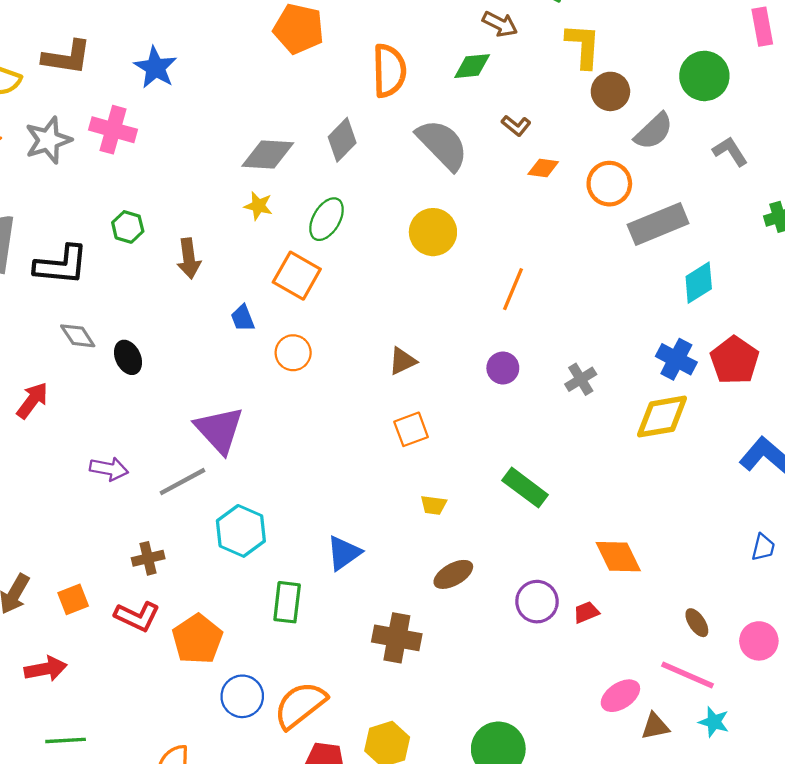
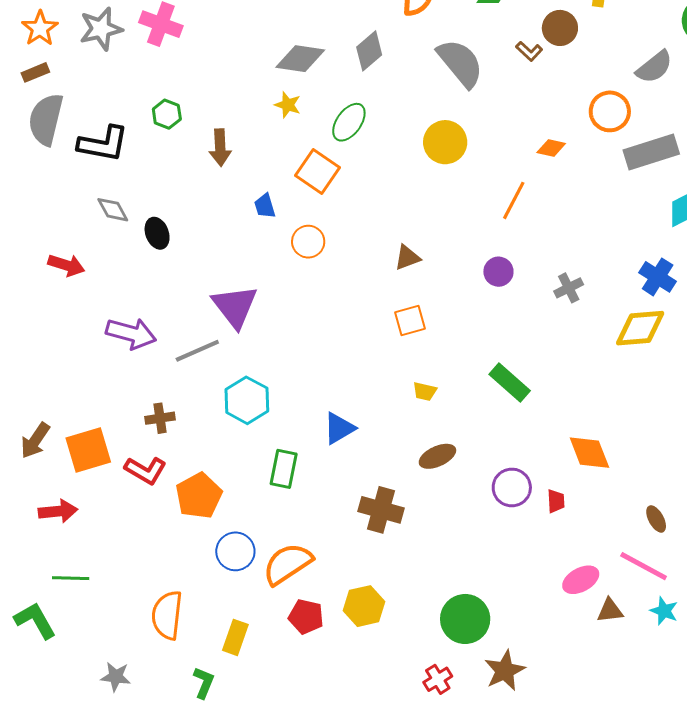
brown circle: (610, 91) -> (560, 28), moved
orange diamond: (543, 168) -> (551, 148), moved
red arrow: (32, 400) -> (66, 265), turned 66
purple arrow: (109, 469) -> (131, 333), size x1.4
orange square: (73, 599) -> (88, 450), size x1.6
red trapezoid: (586, 612) -> (556, 501), turned 105

